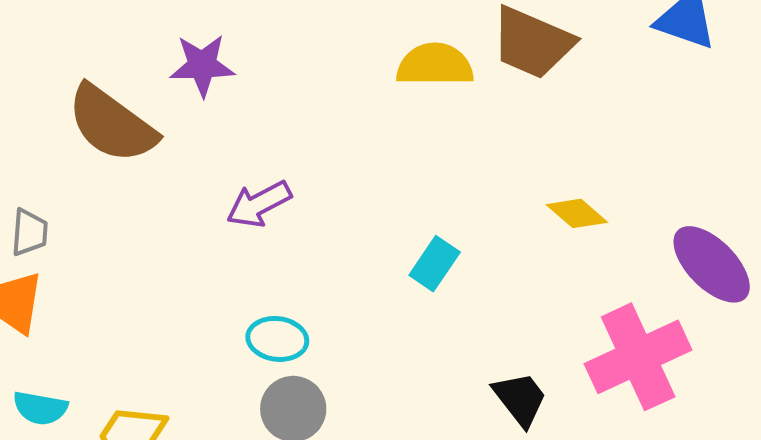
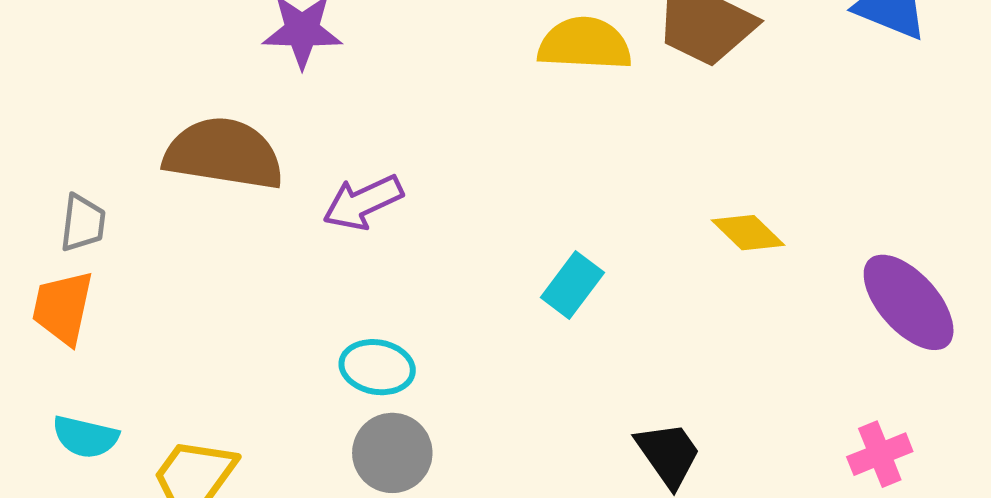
brown semicircle: (112, 124) -> (224, 154), moved, turned 150
pink cross: (638, 357) -> (880, 454), moved, size x0.5

